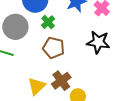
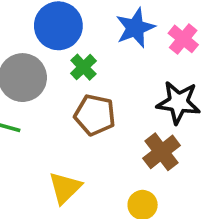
brown cross: (61, 81) -> (162, 152), moved

